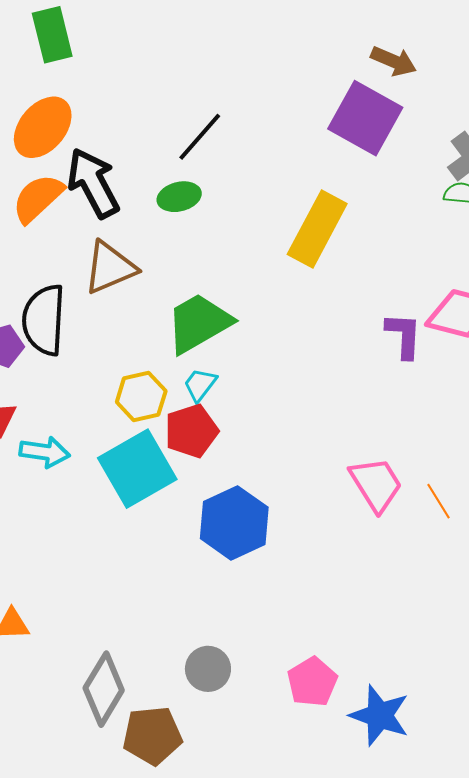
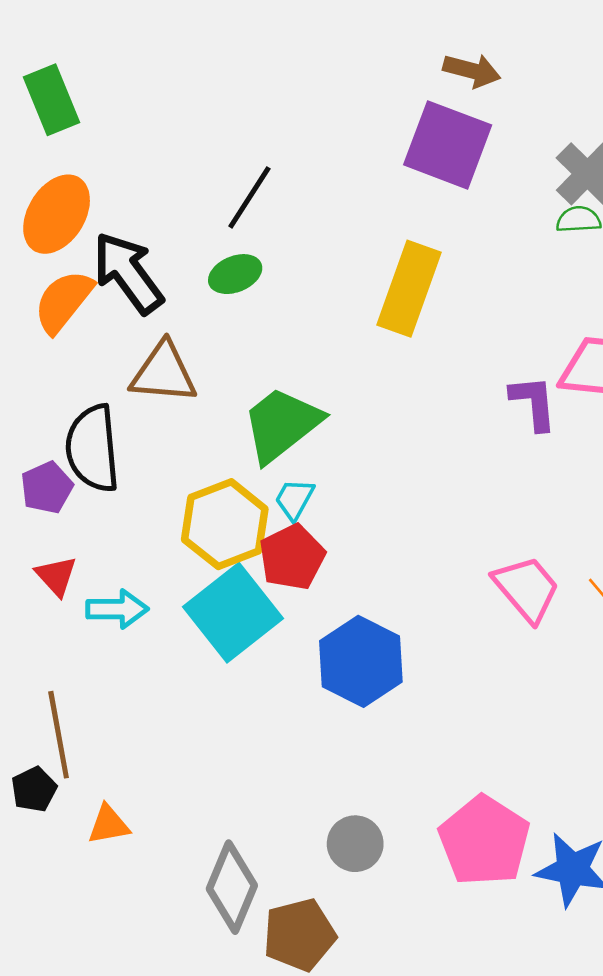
brown triangle: (110, 268) -> (164, 373), turned 36
yellow hexagon: (141, 397) -> (225, 524), size x1.4
pink pentagon: (312, 682) -> (484, 841), size x1.5

